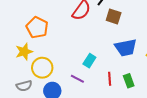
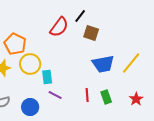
cyan rectangle: (89, 61) -> (47, 77), moved, turned -40
yellow circle: (42, 68) -> (30, 64), moved

